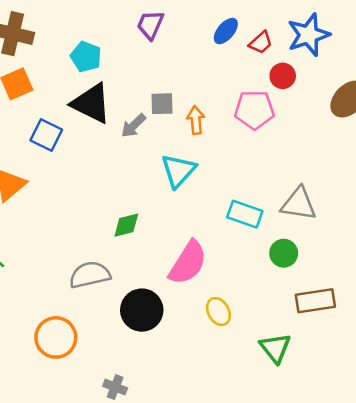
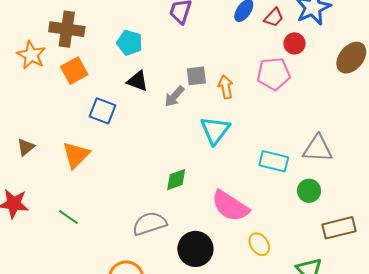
black triangle: (91, 103) -> (138, 81), size x0.6
pink semicircle: (188, 263) -> (230, 206), turned 96

